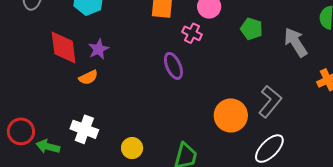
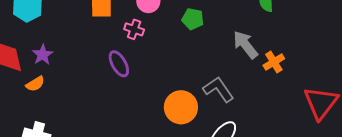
gray arrow: (296, 42) -> (245, 45), moved
gray L-shape: (270, 101) -> (219, 89), turned -68

